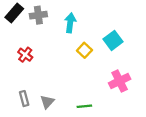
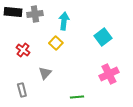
black rectangle: (14, 13) -> (13, 12), turned 54
yellow square: (84, 50) -> (56, 43), moved
gray triangle: (47, 102) -> (45, 73), moved

